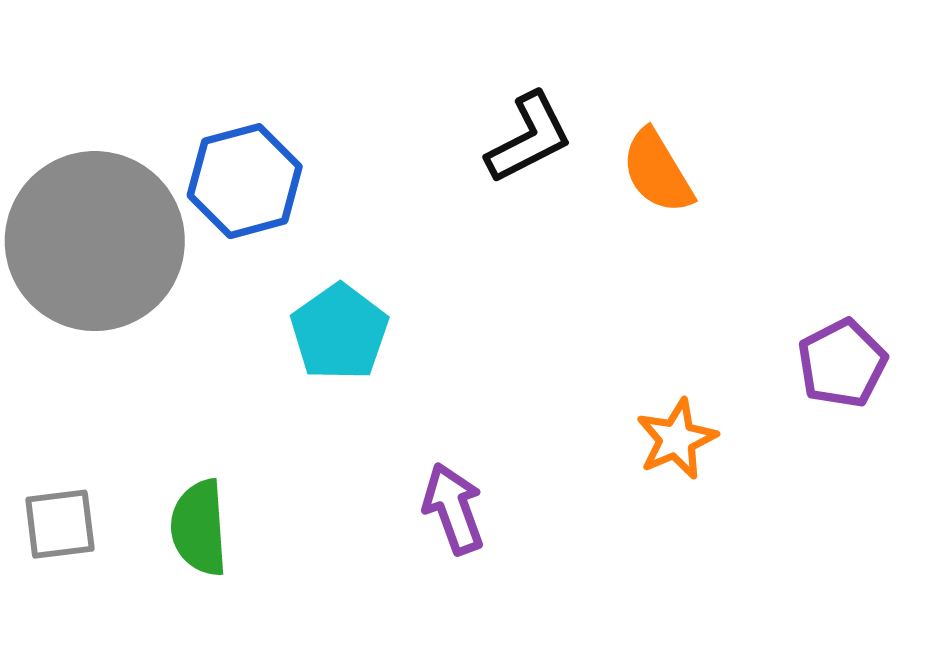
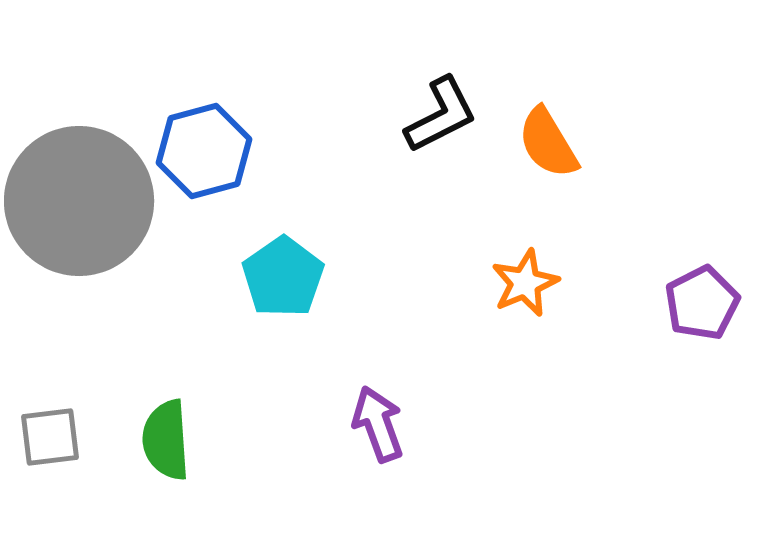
orange star: (677, 439) -> (525, 283), moved

